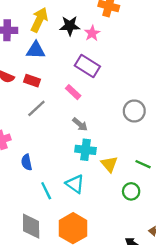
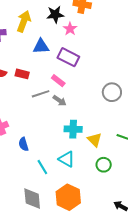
black star: (70, 26) -> (55, 14), moved
blue triangle: (36, 50) -> (41, 46), moved
gray line: (36, 108) -> (41, 94), moved, turned 30
gray arrow: (80, 124) -> (60, 101), moved
green circle: (131, 191) -> (104, 165), moved

